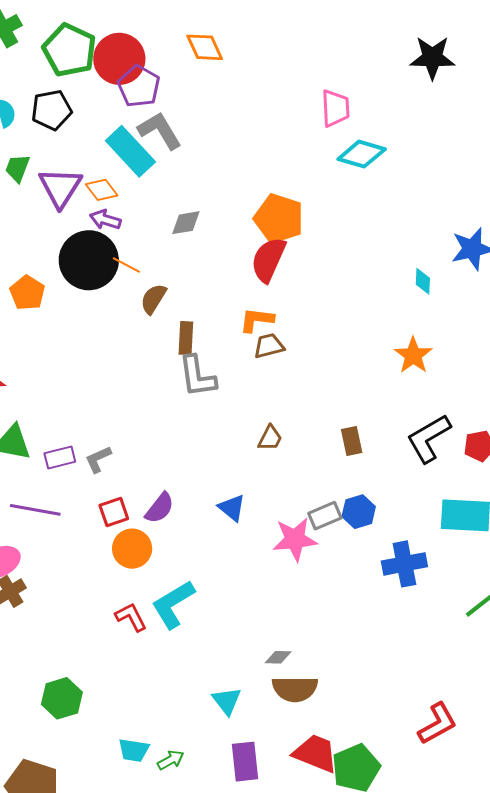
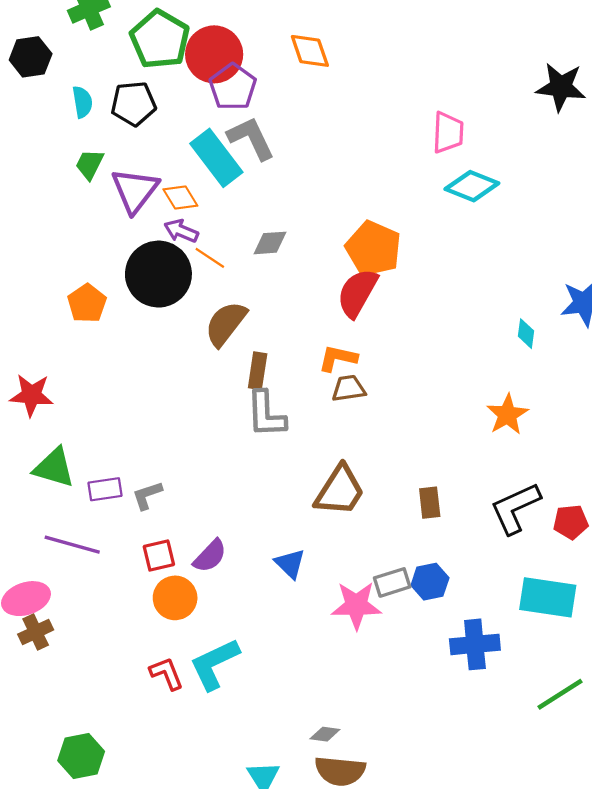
orange line: (126, 265) -> (210, 258), moved
brown semicircle: (153, 299) -> (226, 324), size x1.4
brown trapezoid: (270, 438) -> (340, 491), size x1.8

